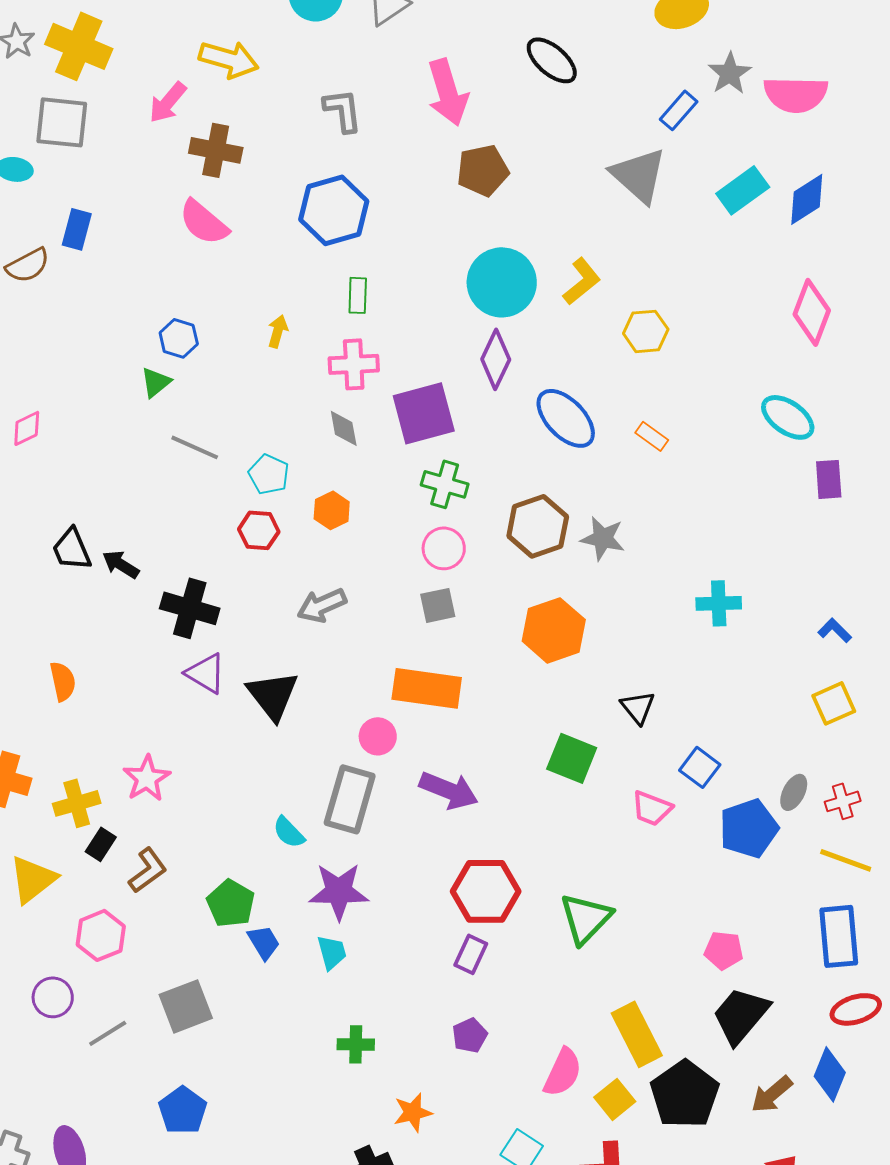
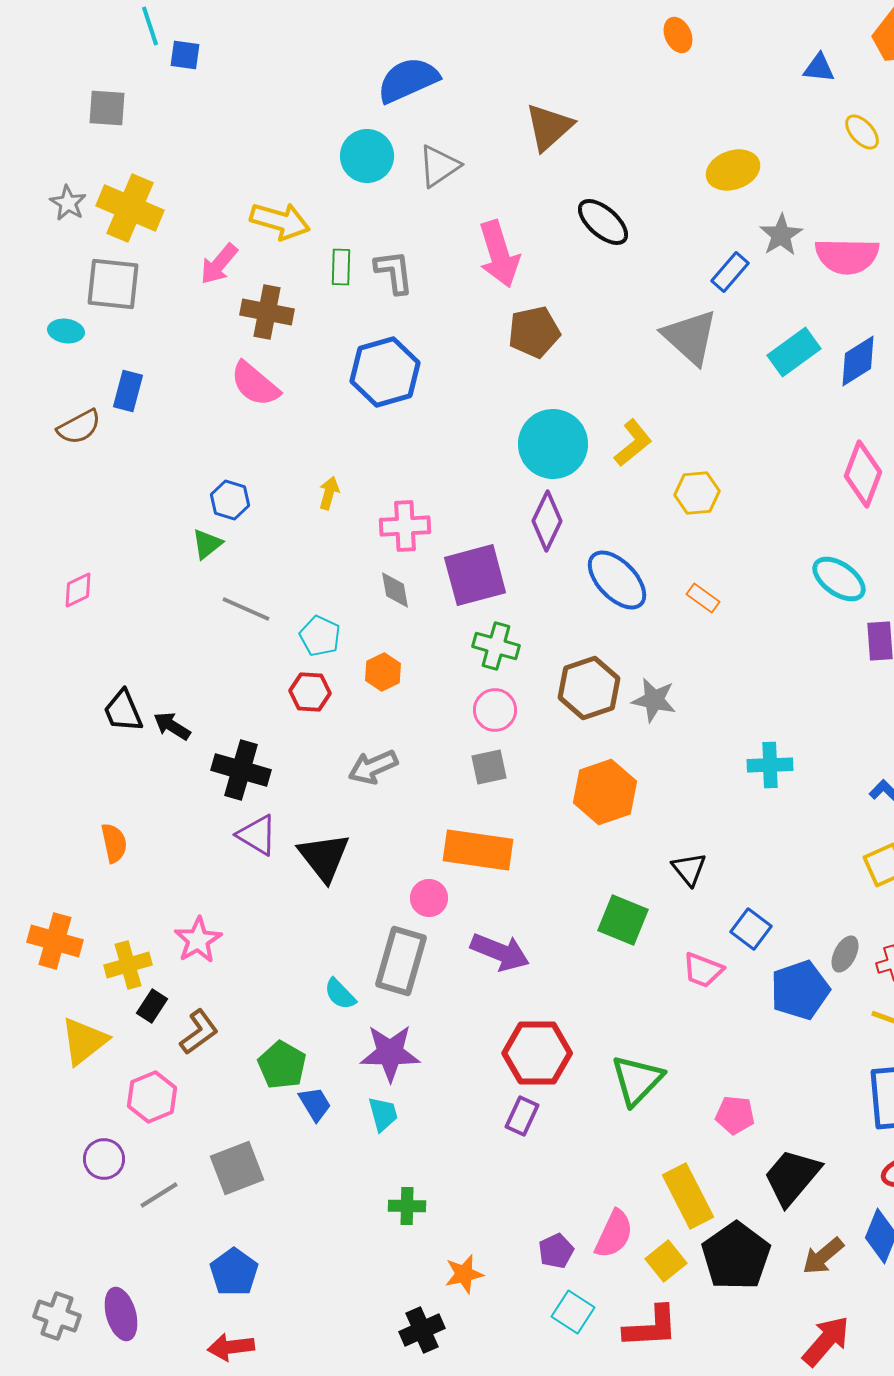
green rectangle: (358, 295) -> (341, 267), moved
pink pentagon: (724, 950) -> (735, 1115), moved
purple pentagon: (470, 1035) -> (556, 1251), moved

